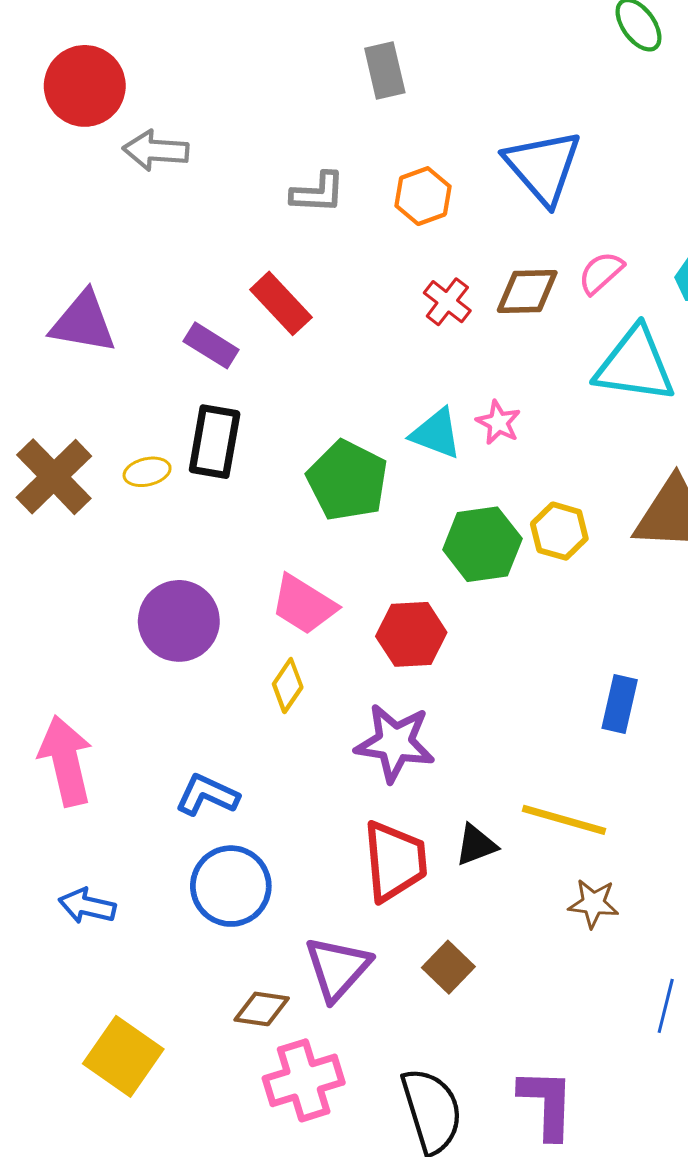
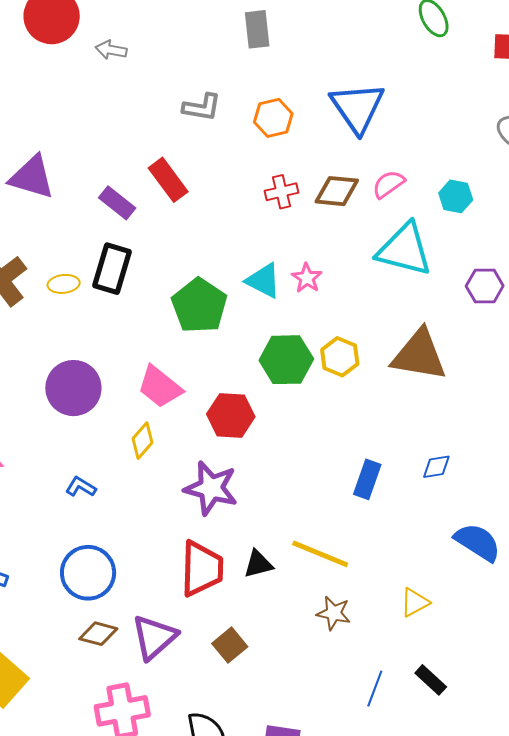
gray arrow: (156, 150) -> (111, 50), moved, size x0.7
red cross: (447, 302) -> (282, 192), turned 32
blue L-shape: (207, 795) -> (81, 487), moved, size x0.7
brown diamond: (262, 1009) -> (98, 634), moved

